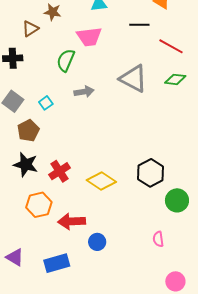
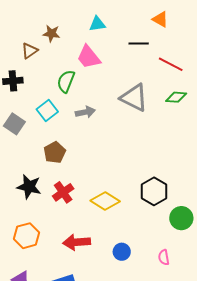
pink trapezoid: (89, 37) -> (89, 57), turned 60
cyan square: (46, 103) -> (47, 111), moved, size x1.5
brown pentagon: (28, 131) -> (55, 152), moved
orange hexagon: (39, 205) -> (27, 236), moved
blue circle: (97, 242) -> (122, 252), moved

